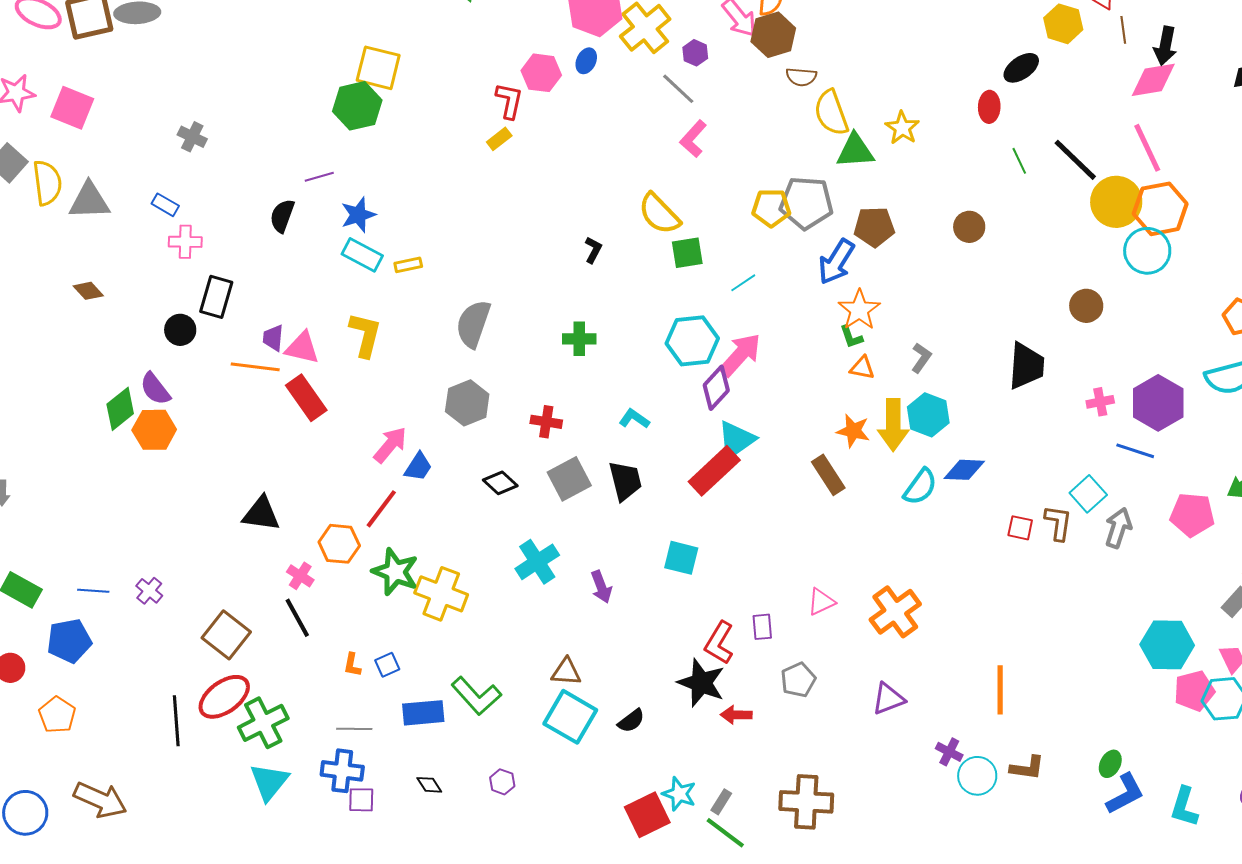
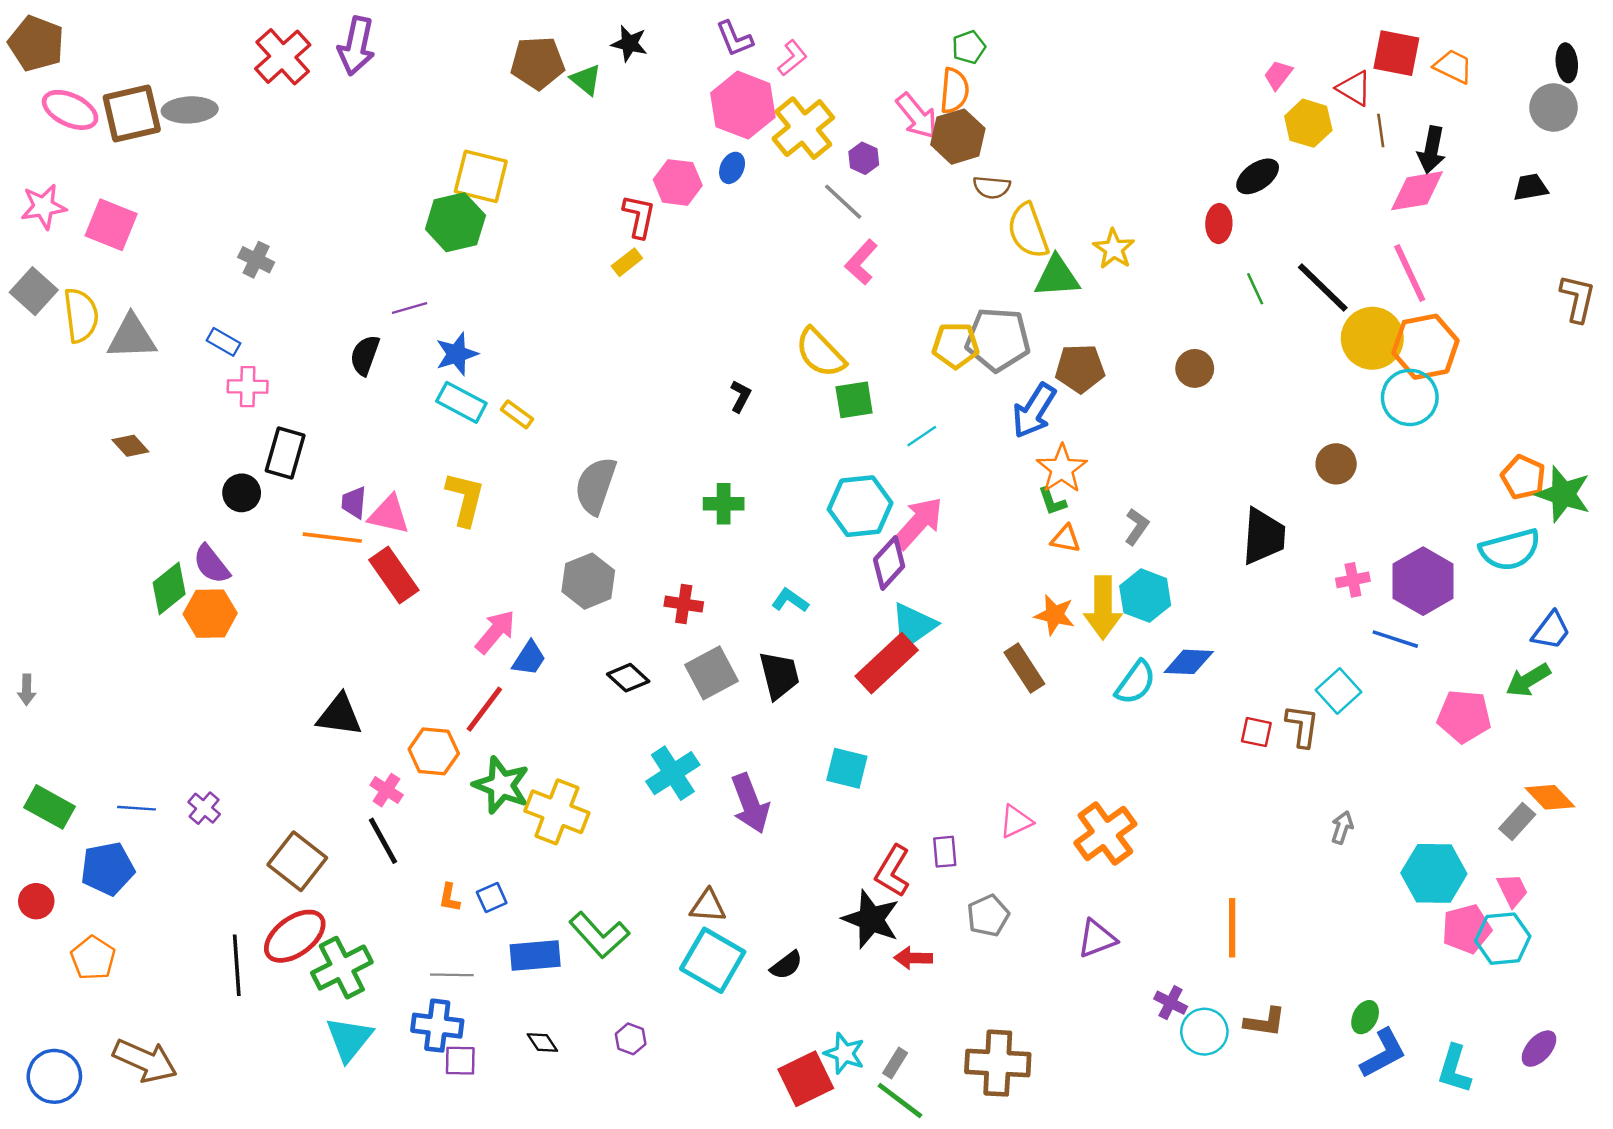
yellow rectangle: (408, 265) -> (517, 414), turned 48
gray arrow: (1118, 528) -> (1342, 827), moved, size x0.7
purple arrow: (601, 587) -> (750, 803), size x1.5

